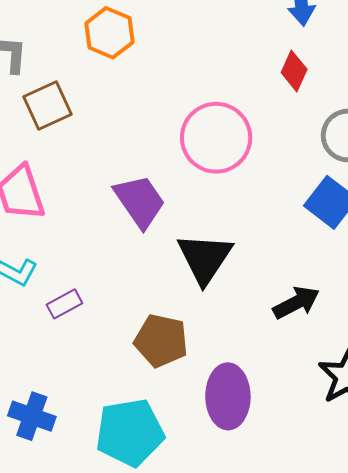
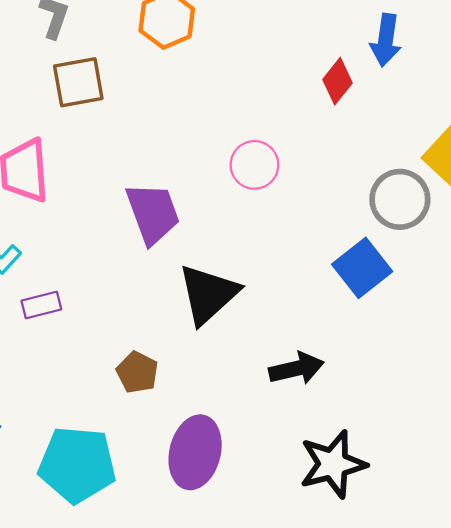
red diamond: (294, 71) -> (337, 81), moved
pink circle: (216, 138) -> (254, 165), size x0.6
brown pentagon: (161, 341) -> (137, 372), size x0.7

